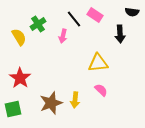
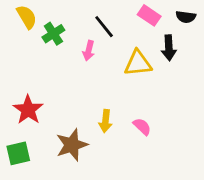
pink rectangle: (95, 15) -> (149, 15), moved
yellow semicircle: (19, 37) -> (27, 17), moved
yellow triangle: (98, 63) -> (138, 63), moved
yellow arrow: (75, 100) -> (106, 121), moved

